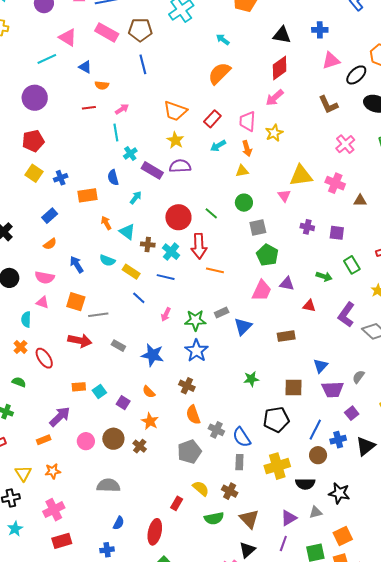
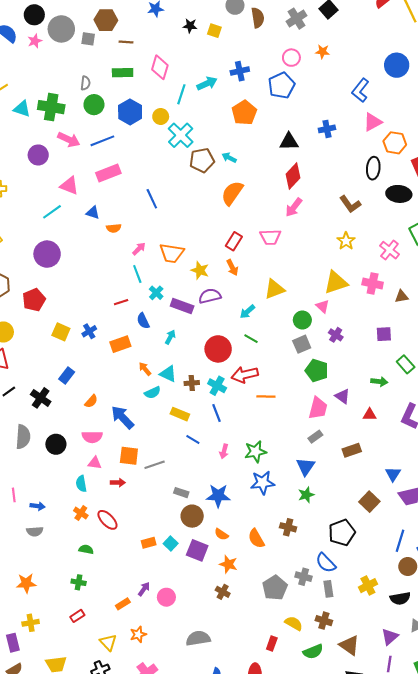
brown pentagon: (140, 30) -> (202, 160), moved
pink rectangle: (107, 32) -> (108, 173), turned -40
pink triangle: (331, 61) -> (373, 122), moved
black ellipse: (356, 75) -> (373, 168), turned -30
red line: (89, 108) -> (121, 302), moved
orange trapezoid: (175, 111) -> (172, 253), moved
pink trapezoid: (247, 121) -> (270, 237), turned -85
yellow star: (274, 133) -> (346, 241), moved
red pentagon: (33, 141) -> (34, 300), moved
pink cross: (345, 144) -> (389, 250), moved
cyan arrow: (218, 146) -> (247, 312), moved
orange arrow: (247, 148) -> (232, 267), moved
yellow triangle: (242, 171) -> (274, 289), size x1.5
green circle: (244, 203) -> (302, 320), moved
blue rectangle: (50, 216) -> (67, 376), moved
purple cross: (307, 227) -> (336, 335), moved, turned 32
red arrow: (199, 246) -> (245, 375), turned 90
cyan semicircle: (107, 260) -> (152, 393), moved, turned -35
blue arrow: (77, 265) -> (122, 417), size x1.4
blue line: (166, 277) -> (217, 413), turned 66
purple triangle: (287, 284) -> (342, 396), turned 35
gray rectangle: (222, 313) -> (315, 437), moved
blue triangle: (243, 326) -> (306, 467), moved
red arrow: (80, 341) -> (118, 483), moved, size x0.6
blue star: (196, 351) -> (262, 483), turned -30
green star: (251, 379) -> (306, 495), moved
brown cross: (187, 386) -> (288, 527), moved
brown square: (294, 387) -> (369, 502), turned -36
purple square: (123, 403) -> (197, 550), size x1.5
orange semicircle: (193, 415) -> (256, 539), moved
purple arrow: (60, 417) -> (144, 589), moved, size x0.6
black pentagon: (276, 420) -> (342, 533), moved
gray cross: (216, 430) -> (304, 577), moved
brown circle: (113, 439) -> (192, 516), moved
yellow cross: (277, 466) -> (368, 586), size x0.7

